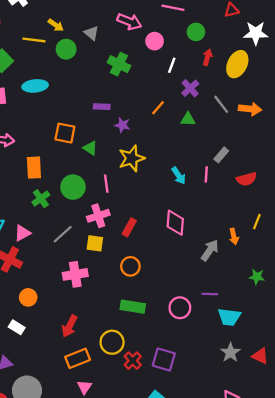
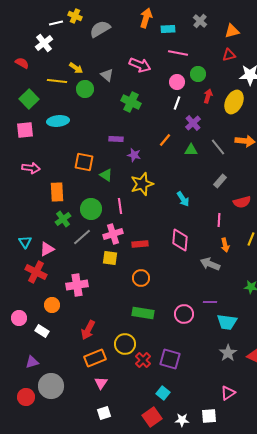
pink circle: (155, 41) -> (177, 82), moved
gray line: (221, 104) -> (218, 147), moved
pink line: (206, 174) -> (219, 220), moved
red rectangle: (129, 227) -> (140, 244), turned 56
gray line: (63, 234) -> (82, 237), moved
orange arrow: (234, 236) -> (225, 245), moved
gray arrow: (210, 250) -> (210, 264), turned -102
pink cross: (75, 274) -> (77, 285), moved

